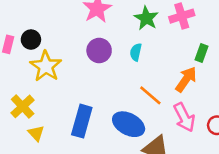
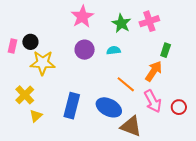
cyan semicircle: (136, 52) -> (114, 50), turned 72
yellow star: (46, 66) -> (43, 63), turned -30
yellow triangle: (36, 133) -> (36, 116), turned 32

